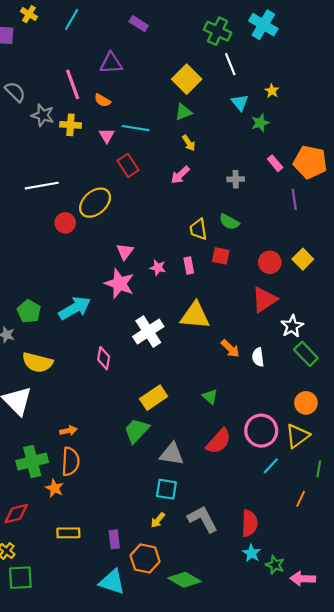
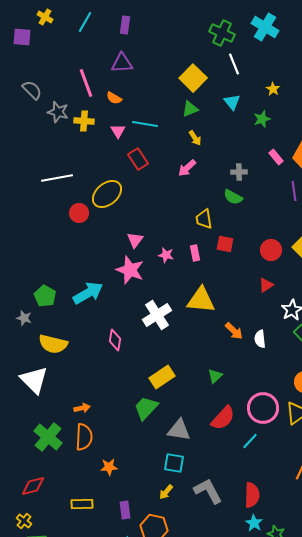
purple rectangle: (139, 24) -> (125, 25), moved, turned 66
cyan triangle: (240, 102) -> (232, 102), moved
green semicircle: (229, 222) -> (233, 197), moved
red triangle: (264, 300) -> (266, 285), size x0.6
green triangle: (210, 397) -> (215, 376), turned 35
green cross: (32, 462) -> (48, 437), turned -36
cyan line: (271, 466) -> (250, 441), moved
orange star: (55, 488) -> (109, 467), moved, turned -30

